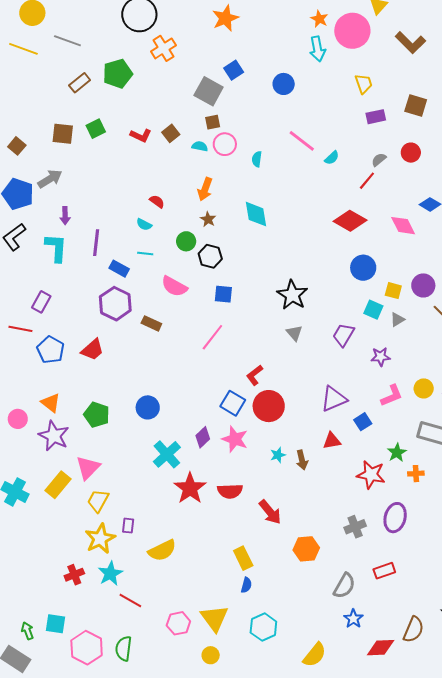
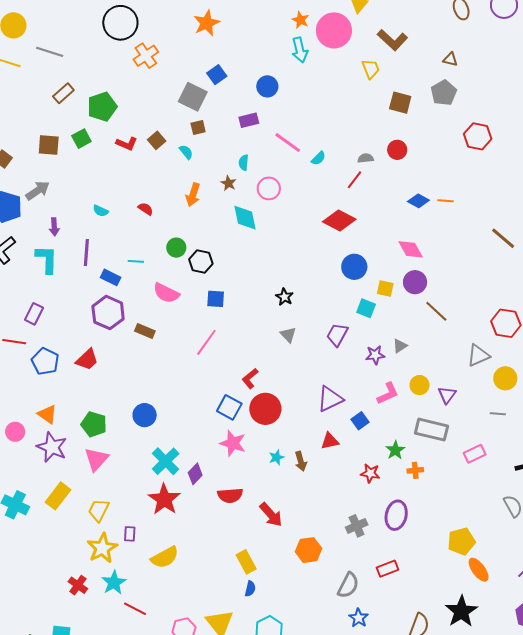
green pentagon: (118, 74) -> (102, 107), moved
yellow trapezoid: (364, 84) -> (371, 69), moved
purple rectangle: (376, 117) -> (249, 120), moved
pink circle: (225, 144) -> (269, 188), moved
cyan semicircle: (200, 146) -> (186, 152), turned 42
gray semicircle: (379, 160) -> (366, 158), turned 35
brown star: (208, 219) -> (229, 183), moved
cyan semicircle: (144, 224) -> (101, 211), moved
pink diamond: (403, 226) -> (411, 249), moved
black star: (292, 295) -> (285, 297), size x0.6
gray triangle: (397, 320) -> (400, 346), moved
purple diamond: (203, 437) -> (195, 474), moved
pink triangle: (88, 468) -> (96, 459), moved
red star: (371, 475) -> (370, 473), size x0.7
red star: (190, 488) -> (164, 499), moved
red cross: (74, 575) -> (78, 585), turned -30

